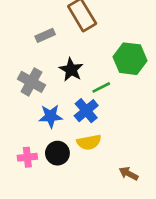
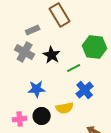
gray cross: (31, 82) -> (25, 52), moved
blue cross: (86, 111) -> (85, 90), moved

